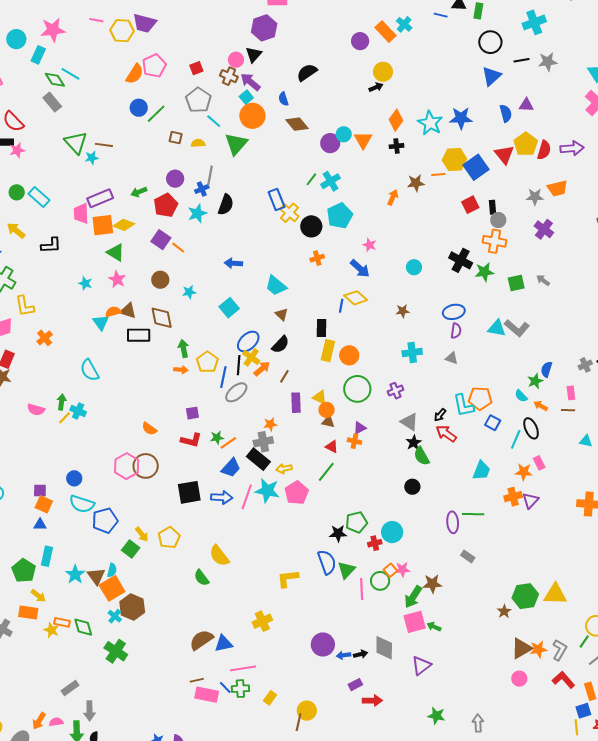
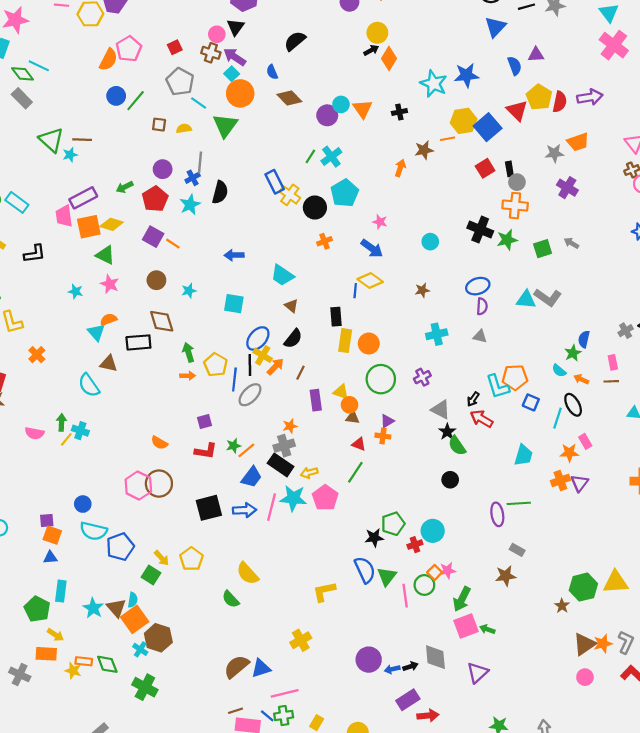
orange diamond: (396, 120) -> (389, 59), moved
cyan square: (229, 308) -> (234, 304), turned -36
brown triangle: (128, 311) -> (109, 364), moved
brown star: (432, 584) -> (506, 576), moved
purple rectangle: (355, 685) -> (408, 700), size x1.5

